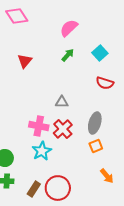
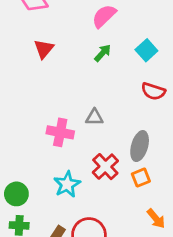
red triangle: (25, 61) -> (44, 49), moved
pink cross: (39, 126) -> (60, 132), moved
red cross: (63, 129) -> (105, 167), moved

